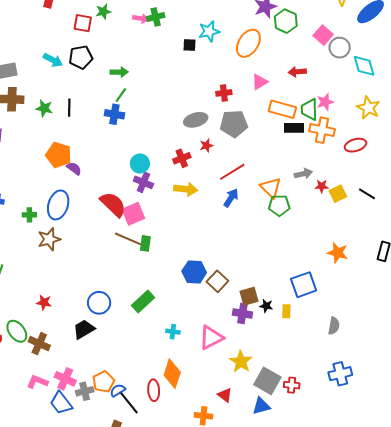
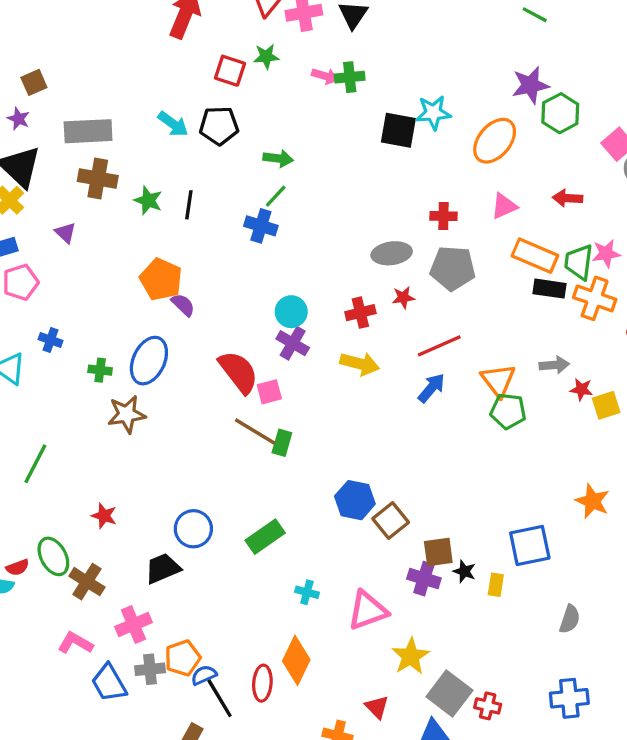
black square: (189, 45) -> (398, 130), size x1.6
pink square: (133, 214) -> (269, 392), size x0.7
pink cross: (65, 379) -> (133, 625), moved, turned 35

